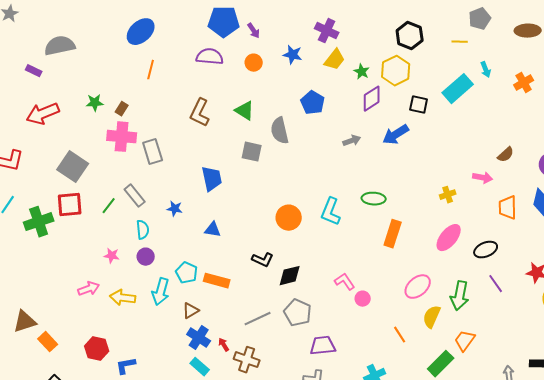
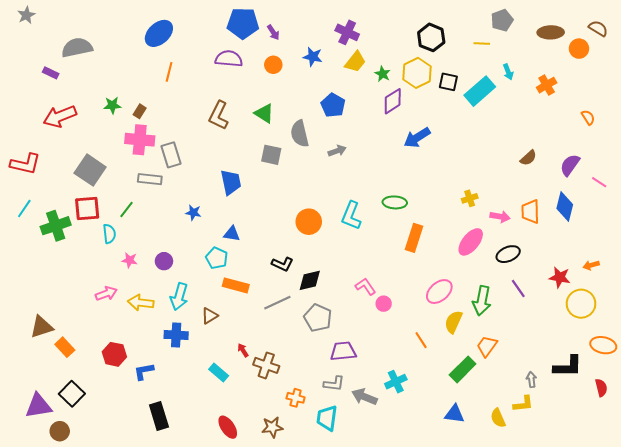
black square: (419, 105) -> (448, 82), moved
gray arrow: (352, 141) -> (337, 151), moved
pink arrow: (483, 178) -> (500, 217), moved
gray rectangle: (135, 196) -> (150, 179), moved, turned -45
cyan semicircle: (143, 230) -> (109, 234), moved
cyan pentagon: (187, 273) -> (217, 258), moved
gray line: (258, 319) -> (277, 303), moved
blue cross: (199, 338) -> (176, 335), moved, turned -30

